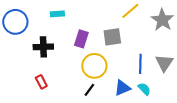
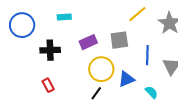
purple rectangle: (81, 39) -> (88, 42), turned 48
blue line: (140, 64) -> (147, 55), moved
blue triangle: (122, 88) -> (126, 79), moved

